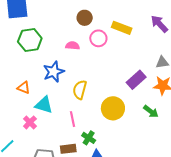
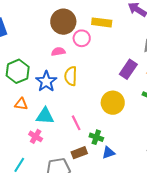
brown circle: (85, 18) -> (63, 22), size x1.6
green hexagon: (30, 40) -> (18, 71), moved
yellow semicircle: (80, 90) -> (71, 76), moved

